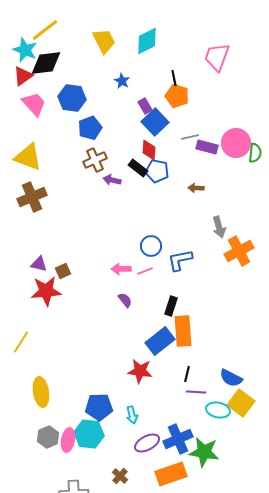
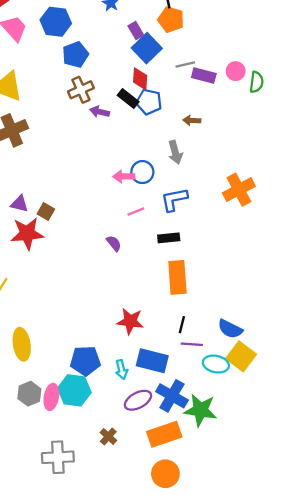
pink circle: (236, 143) -> (236, 71), size x0.6
gray arrow: (219, 227) -> (175, 152), moved
blue circle: (151, 246) -> (142, 172), moved
pink arrow: (121, 269) -> (124, 176), moved
brown square: (63, 271) -> (46, 212), turned -35
black rectangle: (171, 306) -> (169, 238), moved, turned 66
blue rectangle: (160, 341) -> (152, 361), moved, turned 52
blue cross: (178, 439) -> (172, 396), turned -36

